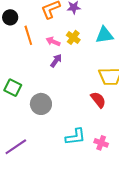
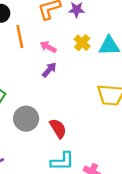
yellow cross: (73, 37) -> (82, 43), moved
red semicircle: (98, 100) -> (58, 128), moved

